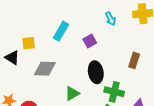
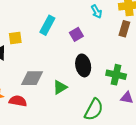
brown rectangle: (134, 60) -> (124, 29), moved
gray diamond: (45, 69) -> (32, 78), moved
green cross: (114, 92) -> (116, 75), moved

